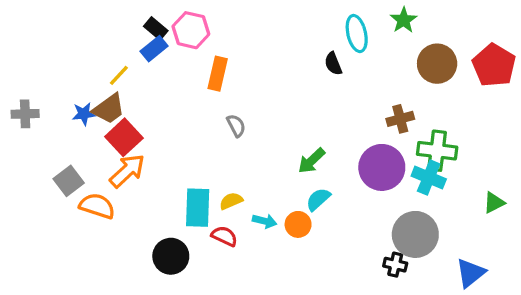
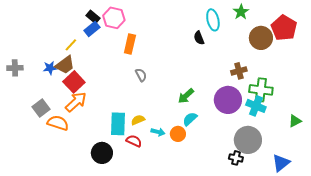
red pentagon: (494, 65) -> (284, 28), moved

